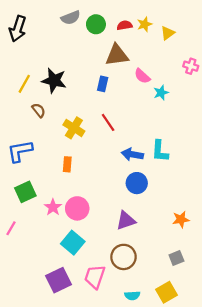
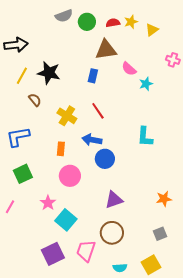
black arrow: (18, 29) -> (16, 45), moved, turned -115
blue arrow: (132, 154) -> (92, 140), moved
blue circle: (137, 183) -> (105, 159), moved
pink star: (53, 207) -> (48, 203), moved
pink circle: (77, 208) -> (70, 176), moved

